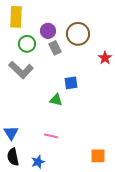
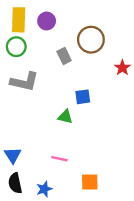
purple circle: (48, 31) -> (47, 21), moved
green circle: (27, 44) -> (16, 47), moved
gray L-shape: (21, 70) -> (24, 82), turned -30
orange square: (98, 156) -> (90, 182), moved

